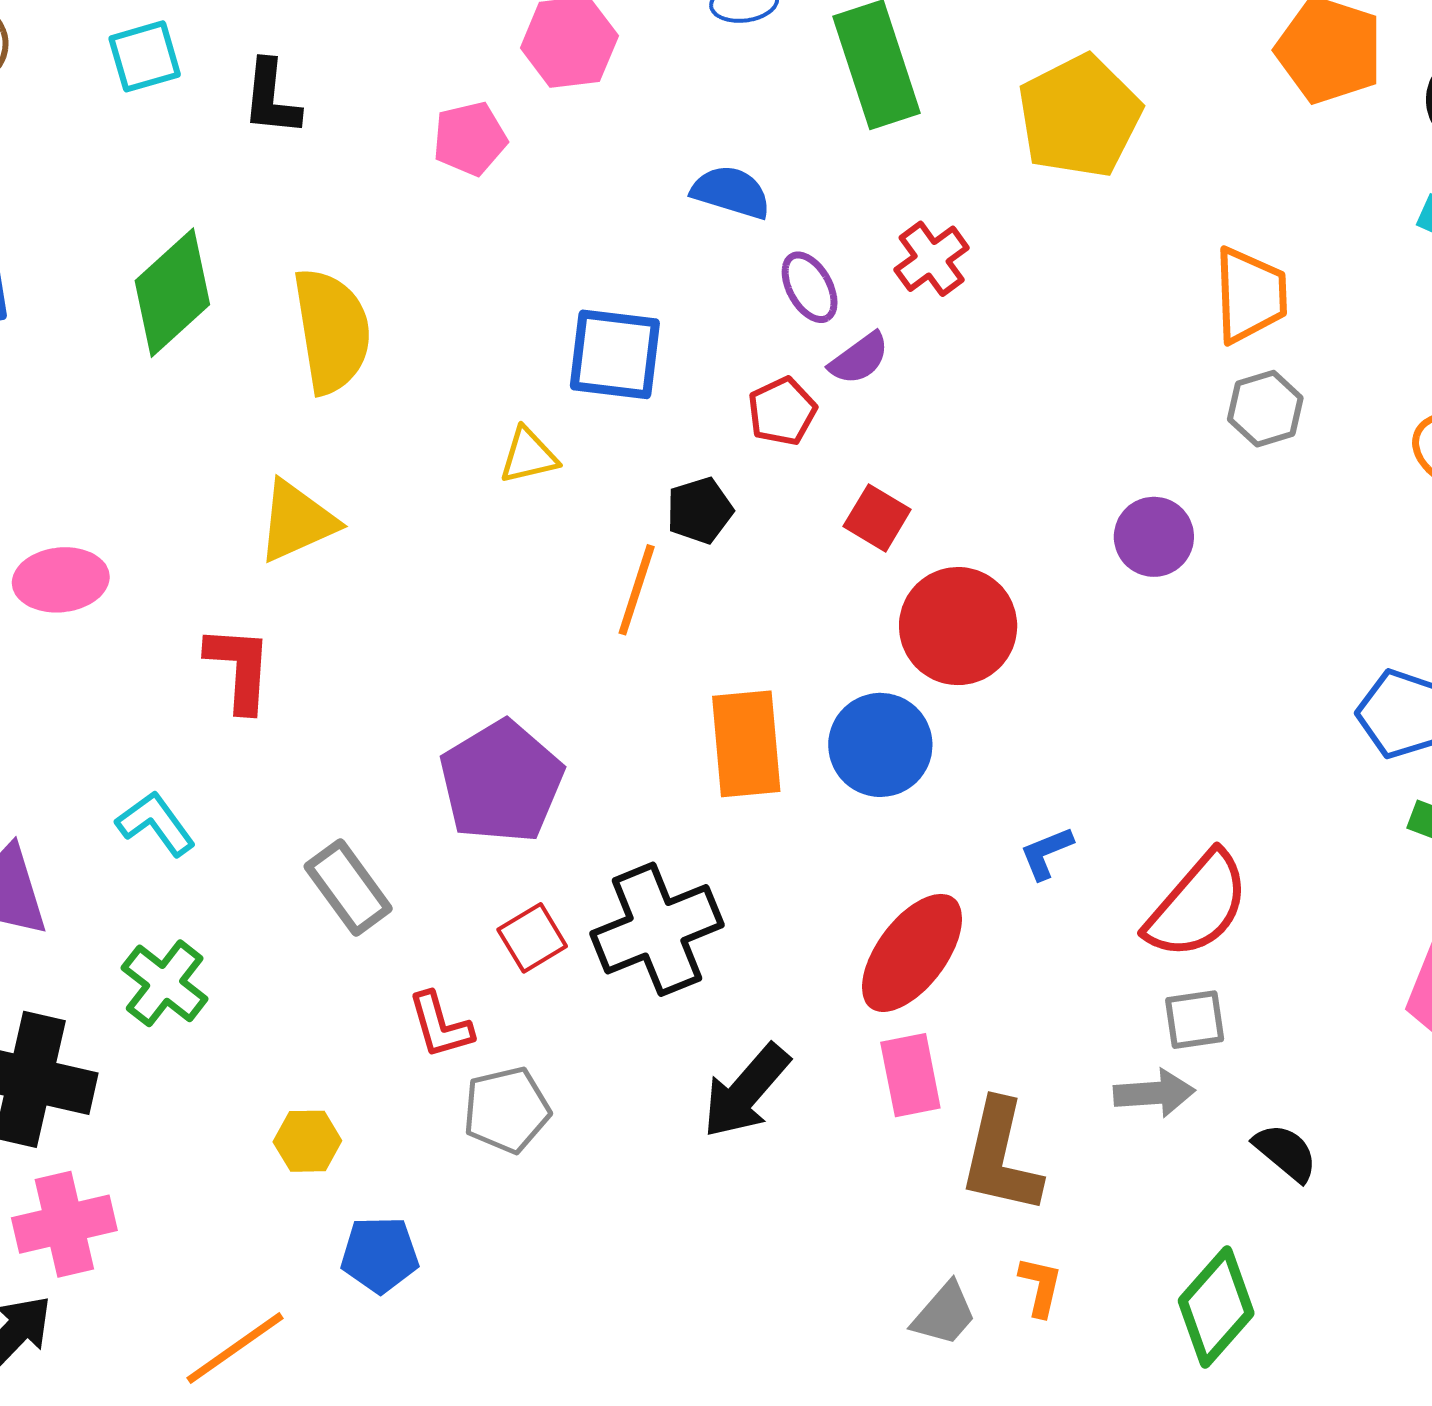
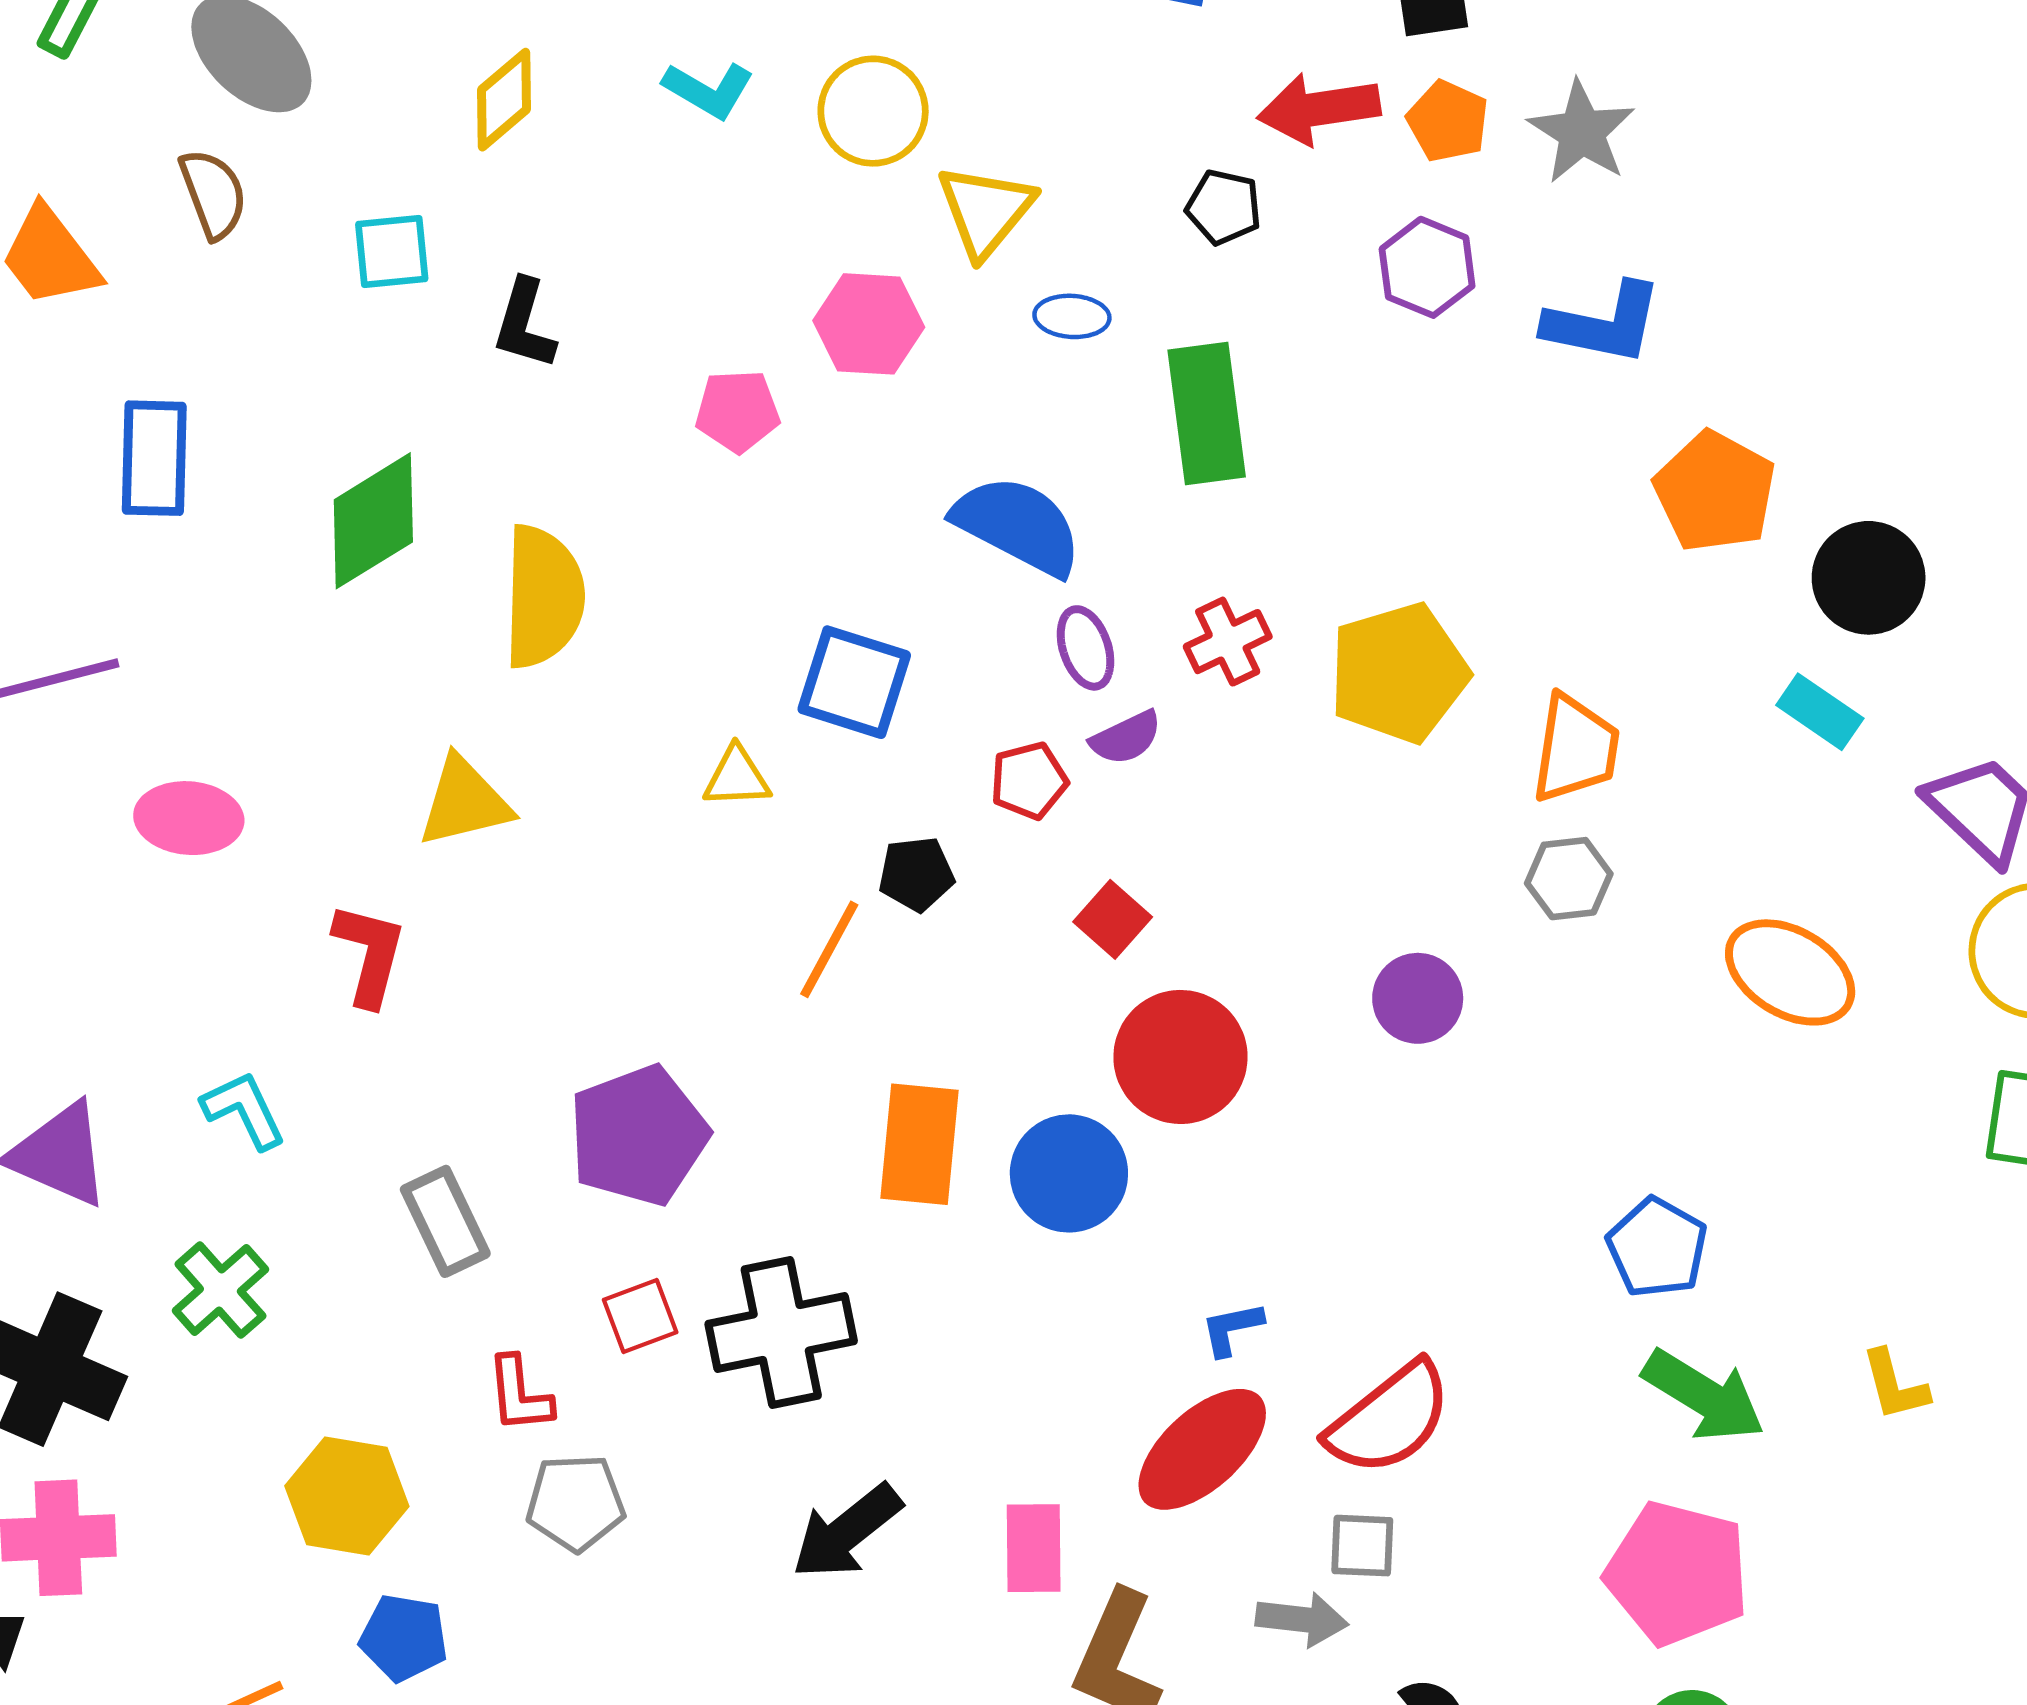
yellow pentagon: (1079, 116) -> (1399, 673), moved
blue semicircle: (731, 192) -> (1018, 525), size x1.5
red ellipse: (912, 953) -> (1202, 1449), moved
yellow hexagon: (307, 1141) -> (347, 1496), size x1.6

